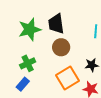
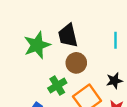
green cross: (28, 63) -> (57, 86), moved

